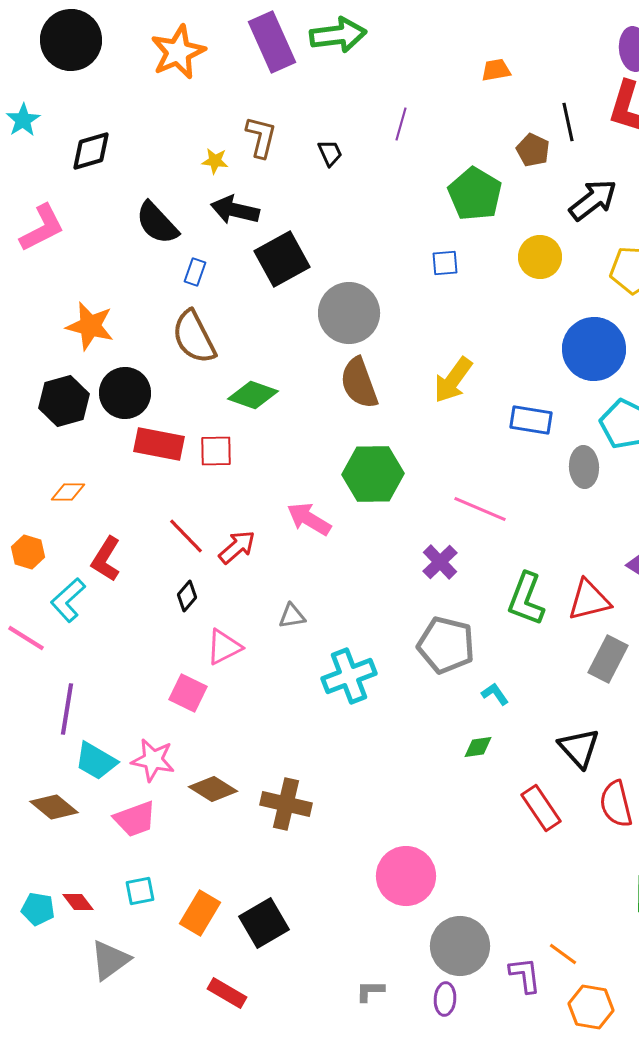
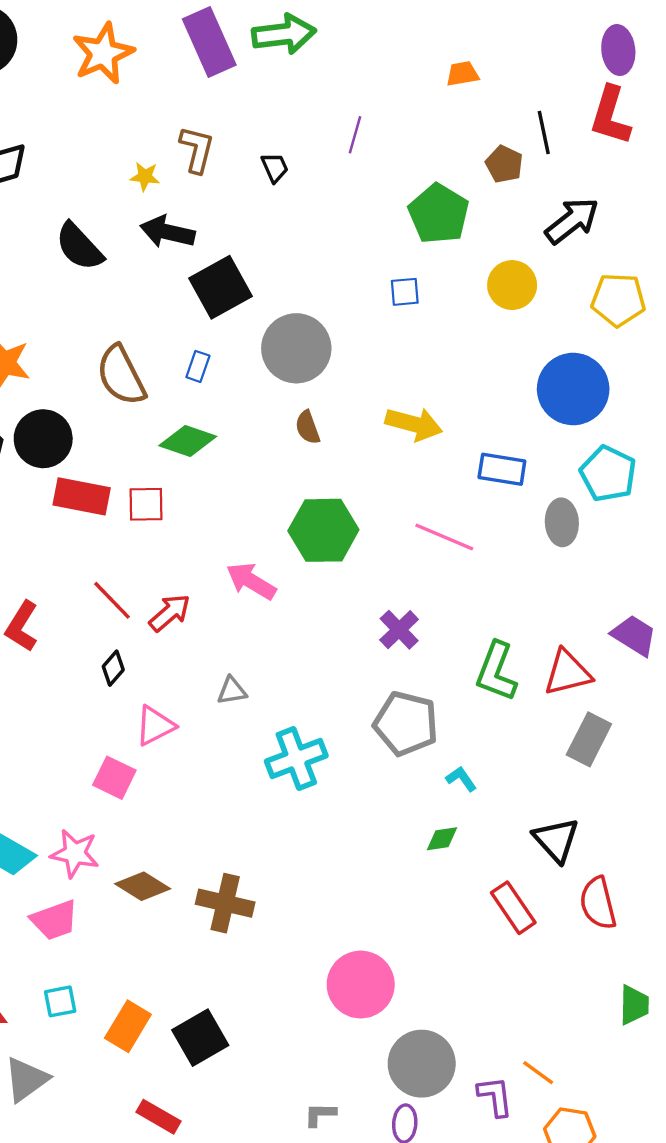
blue rectangle: (195, 272) -> (198, 366), moved
yellow arrow: (453, 380) -> (414, 424), turned -111
brown semicircle: (359, 383) -> (308, 427), size x0.6
pink line: (480, 509) -> (444, 537), moved

